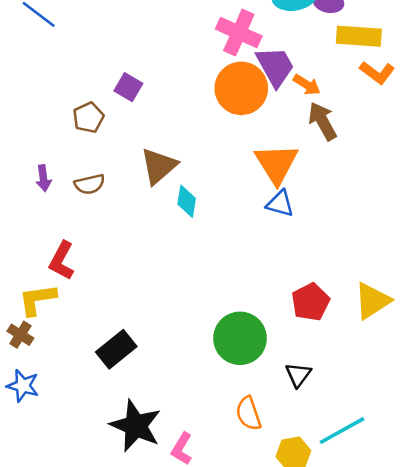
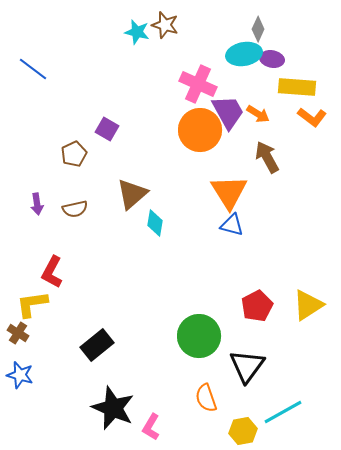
orange arrow: (307, 85) -> (258, 114), moved
black triangle: (298, 375) -> (247, 366), size x1.6

